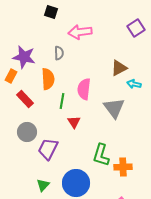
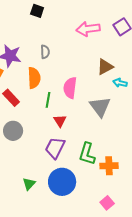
pink arrow: (80, 32) -> (88, 29), moved
purple trapezoid: (48, 149) -> (55, 148), moved

